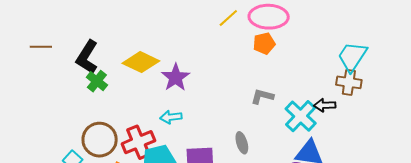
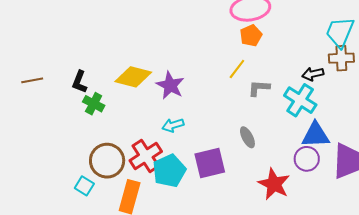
yellow line: (228, 18) -> (237, 69), moved
black L-shape: (87, 57) -> (79, 82), size x0.7
black arrow: (325, 105) -> (313, 74), moved

